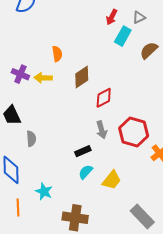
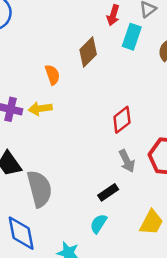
brown diamond: (82, 77) -> (88, 52), moved
gray semicircle: (31, 139) -> (40, 189), size x1.8
cyan semicircle: (86, 172) -> (98, 224), moved

